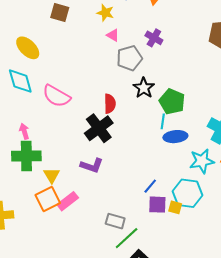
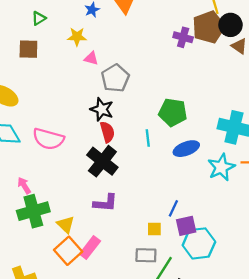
purple cross: (154, 38) -> (183, 37), moved
black star: (144, 88) -> (102, 109), moved
cyan line: (163, 121) -> (148, 138), moved
cyan hexagon: (188, 193) -> (199, 243), moved
yellow square: (175, 207) -> (154, 229), moved

